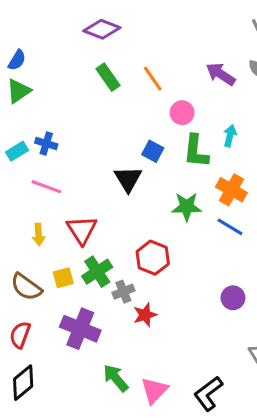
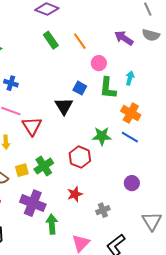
green star: (187, 207) -> (102, 136), moved
red triangle: (82, 230) -> (32, 126), moved
gray cross: (123, 292) -> (103, 210), moved
green arrow: (116, 378) -> (52, 224), moved, turned 36

